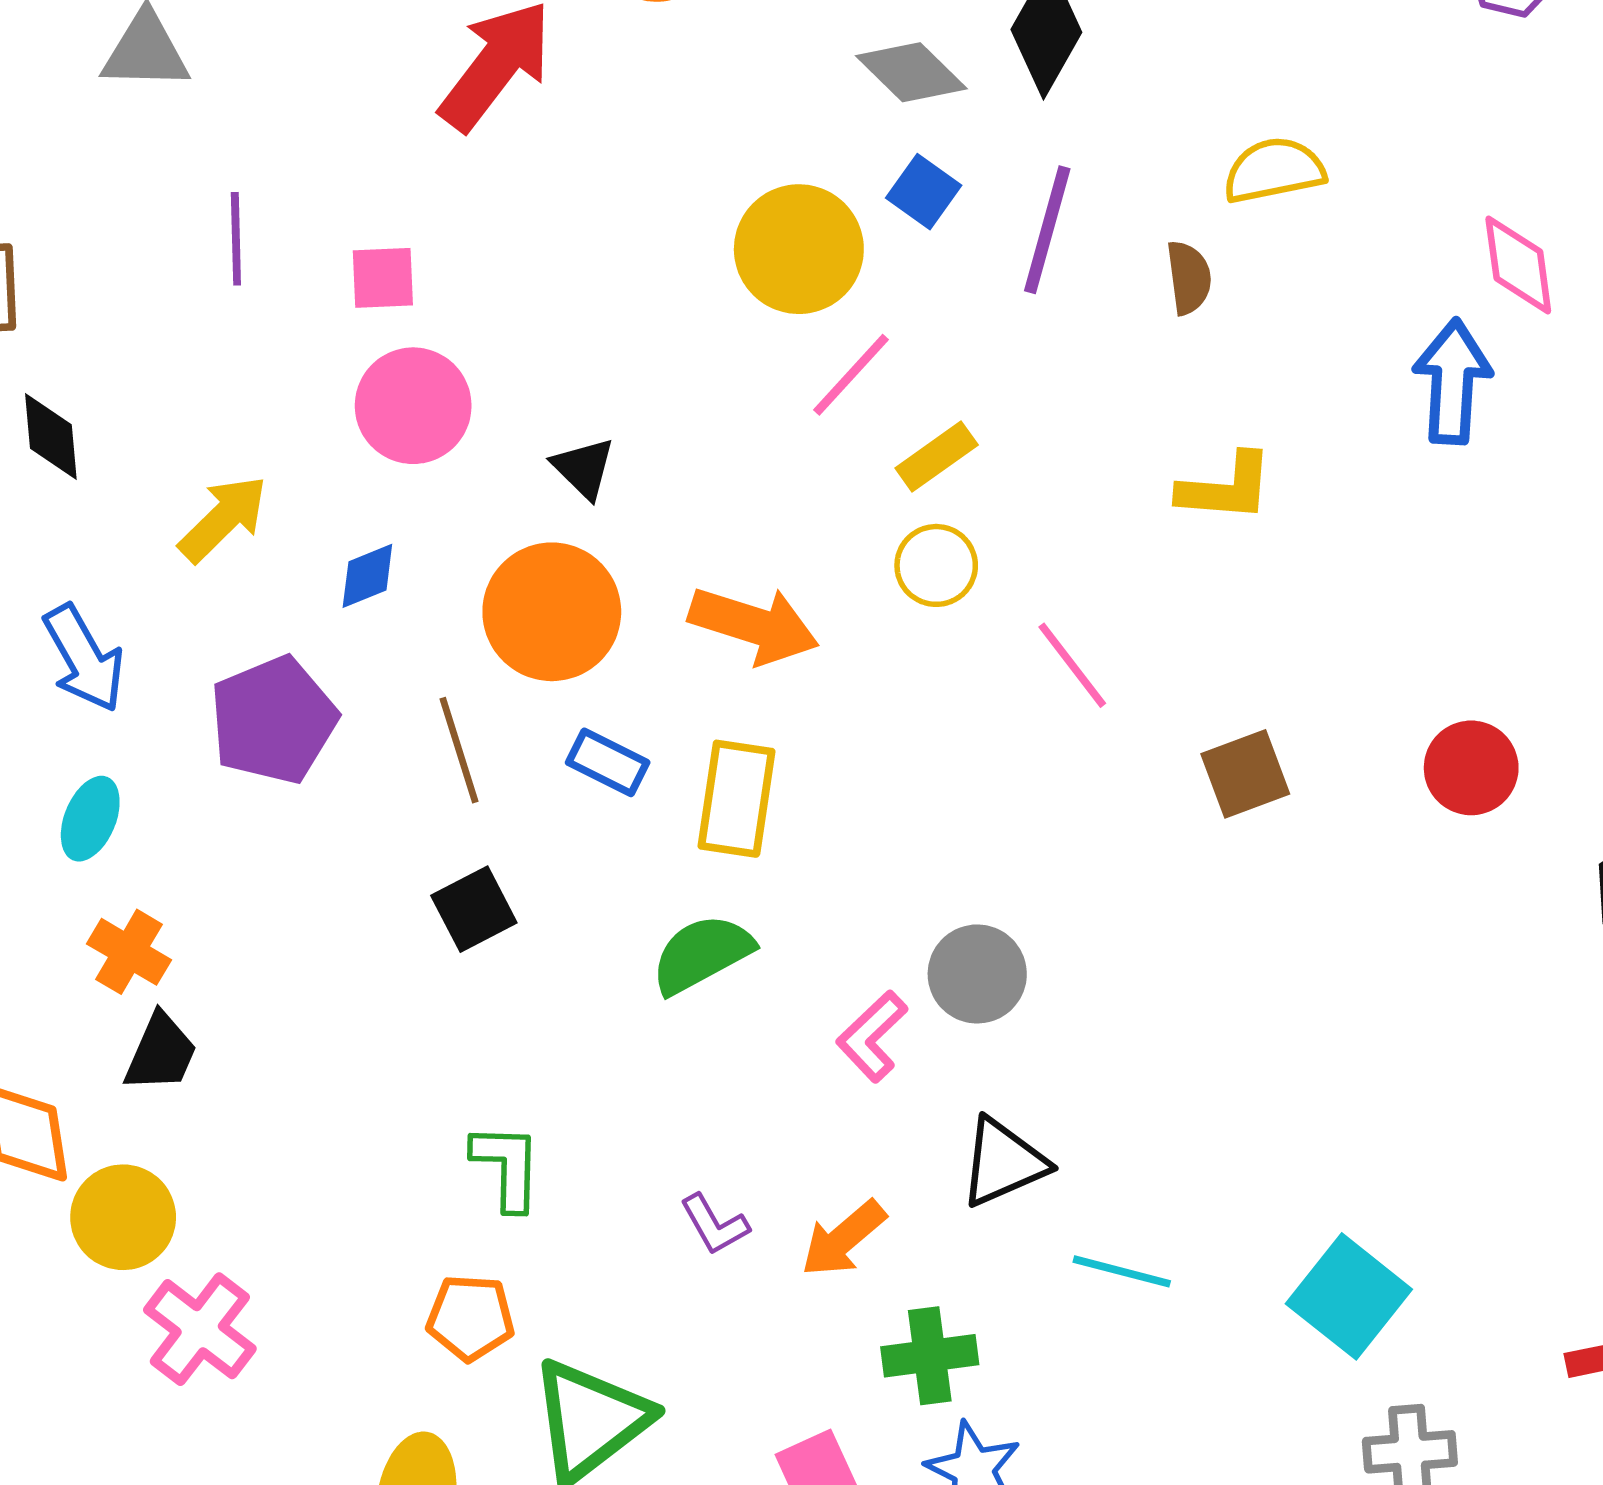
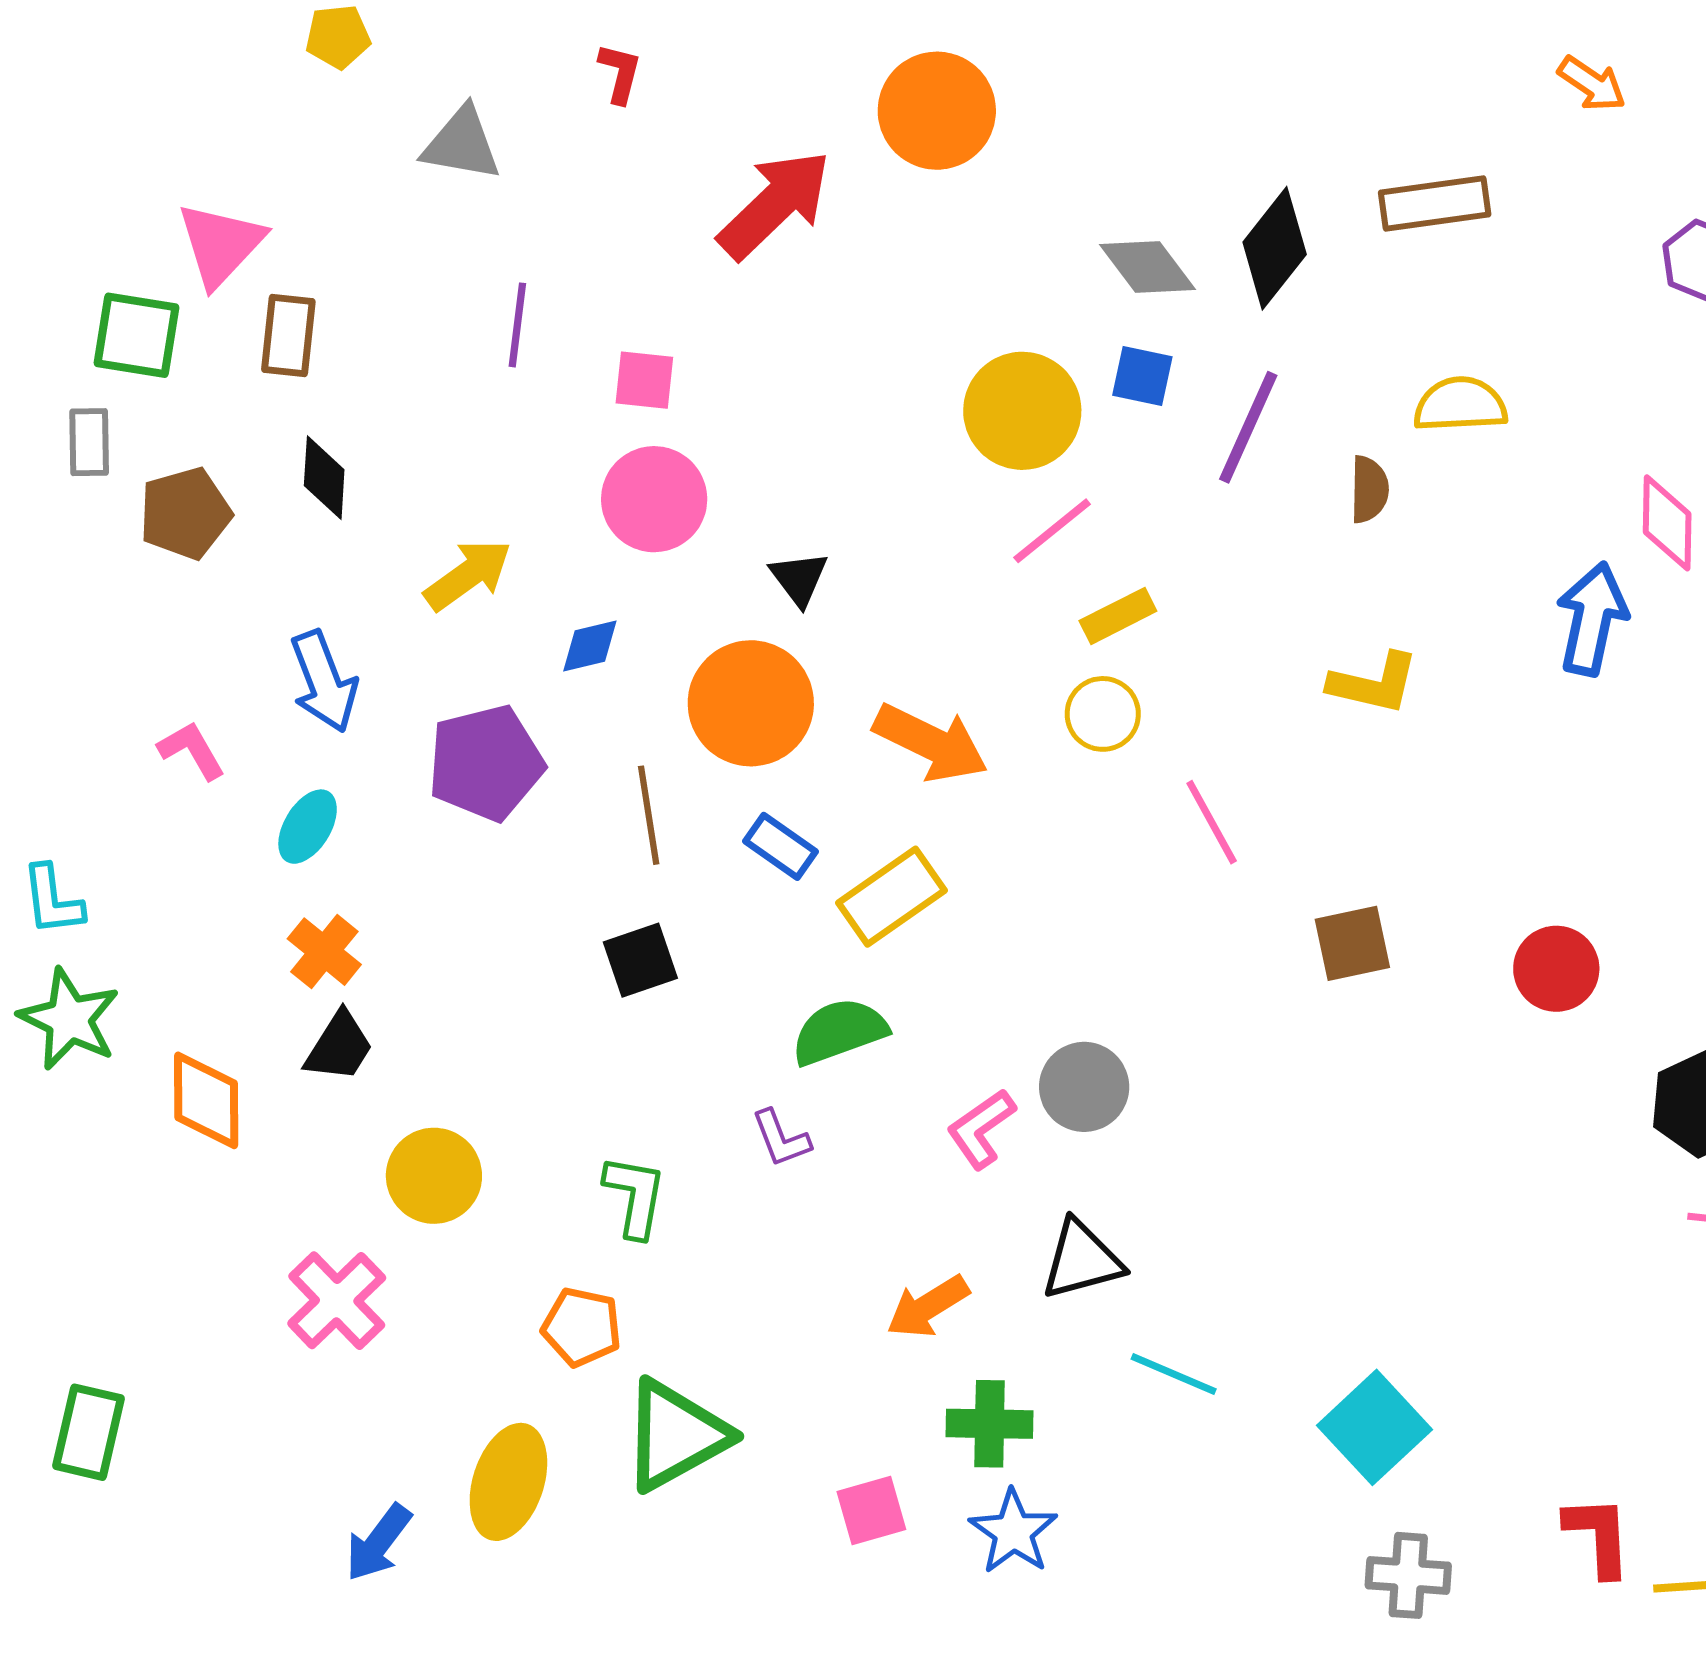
blue square: (924, 192) -> (1142, 376), turned -32
yellow rectangle: (736, 799) -> (891, 897), turned 38
yellow circle: (123, 1217) -> (434, 1176), moved
purple L-shape: (714, 1224) -> (781, 1138), moved

